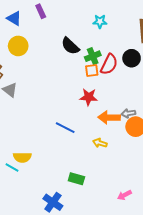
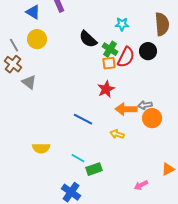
cyan star: (100, 21) -> (122, 24), moved
green cross: (93, 56) -> (110, 49), turned -35
red star: (89, 97) -> (106, 89), turned -30
cyan line: (12, 168) -> (78, 158), moved
green rectangle: (76, 179) -> (94, 169), turned -35

